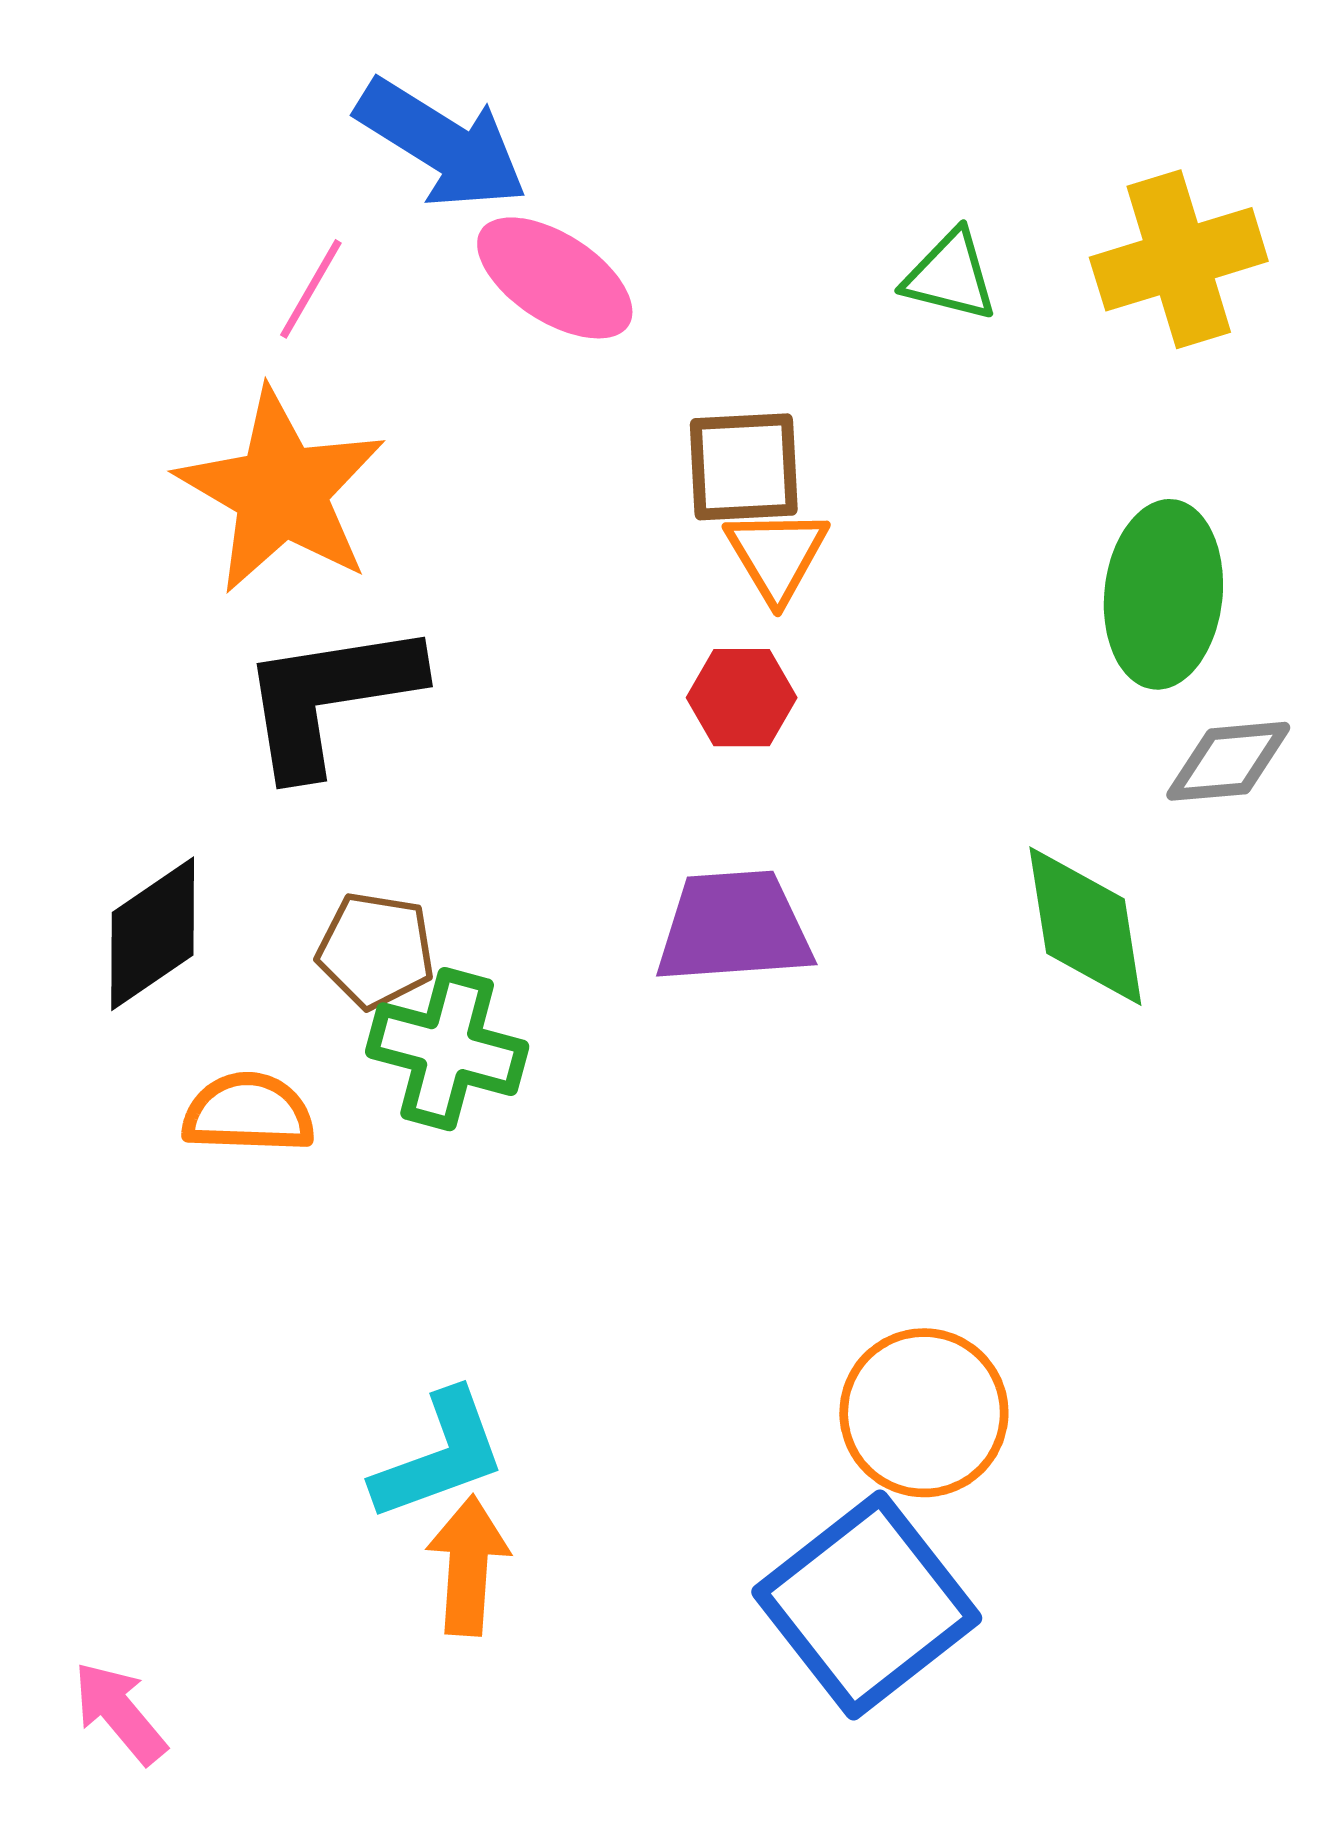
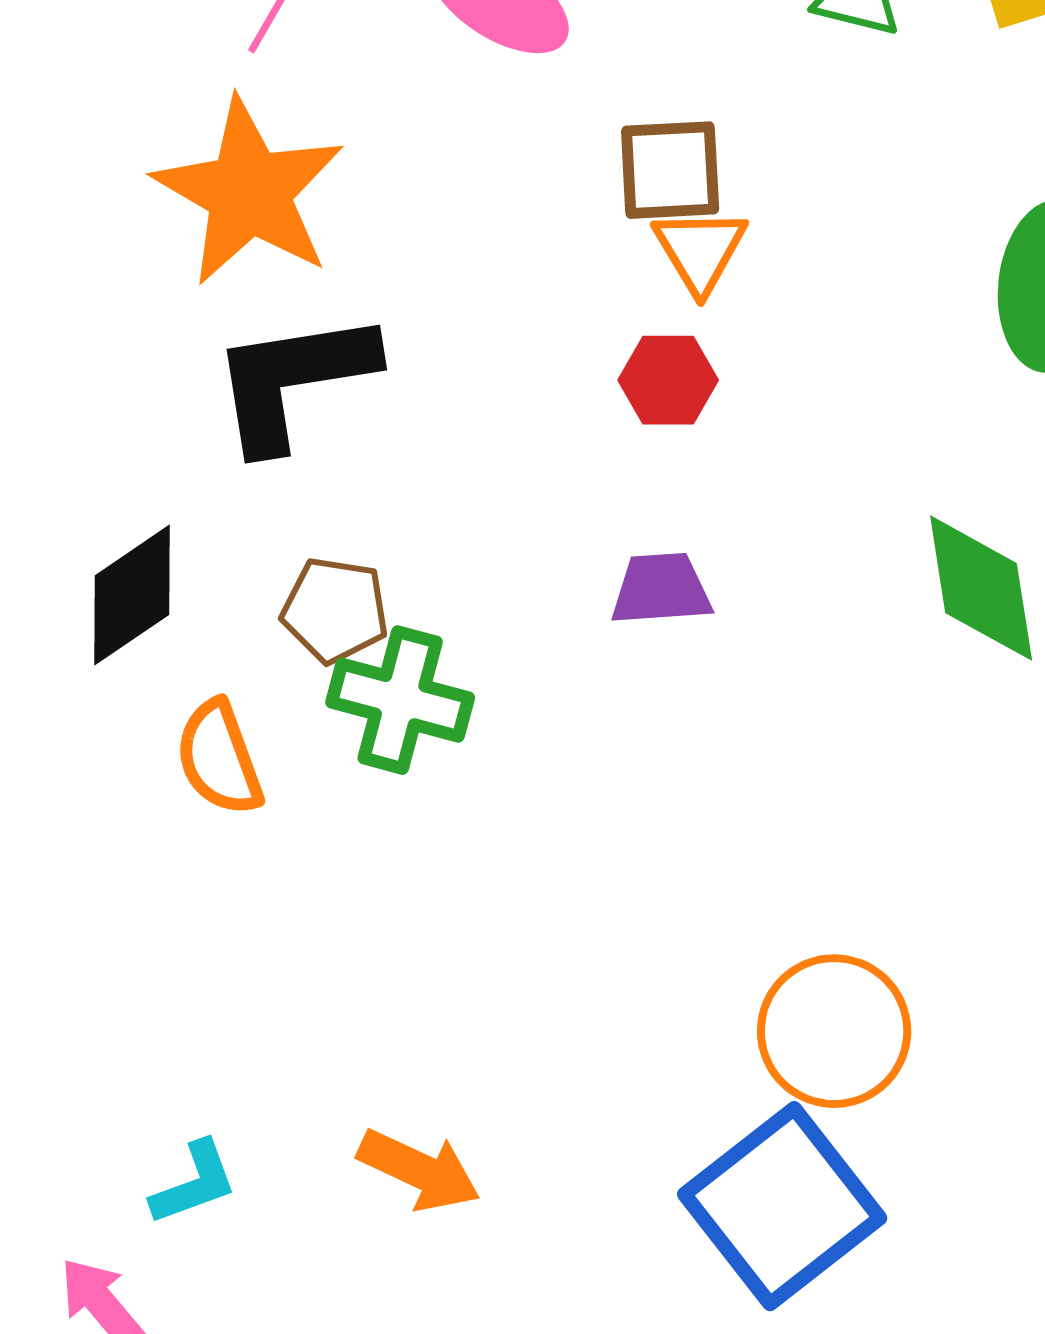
purple trapezoid: (734, 927) -> (661, 589), size x0.7
orange semicircle: (248, 1113) -> (219, 758), turned -112
cyan L-shape: (439, 1456) -> (194, 1183), moved, size x0.7
orange arrow: (468, 1566) -> (419, 1170), turned 111

